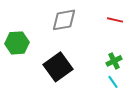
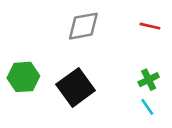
green hexagon: (17, 43) -> (23, 77), moved

